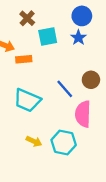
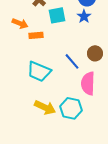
yellow arrow: (34, 141) -> (45, 107), size x1.5

